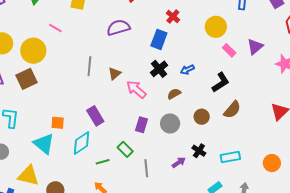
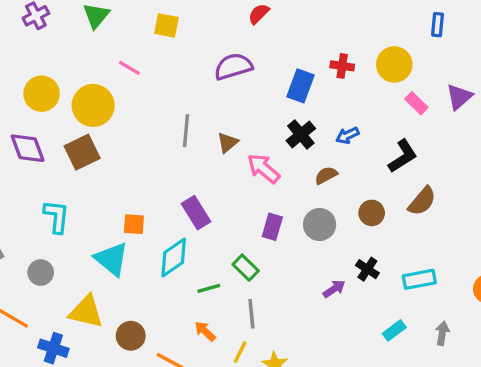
red cross: (173, 16) -> (342, 66), moved, turned -32
gray line: (146, 168) -> (251, 314), moved

